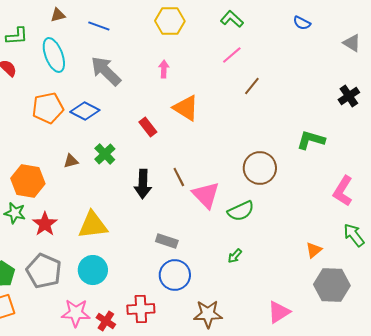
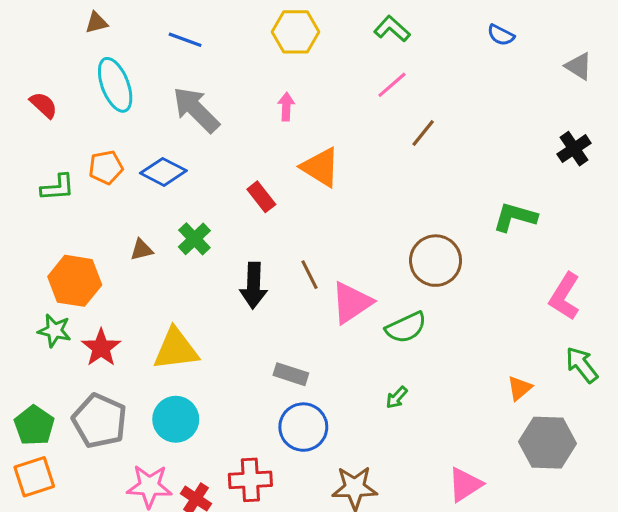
brown triangle: (58, 15) -> (96, 23), moved
green L-shape: (17, 36) -> (58, 187), moved
orange pentagon: (48, 108) -> (106, 167), size x0.7
pink triangle: (206, 195) -> (352, 303), turned 40

